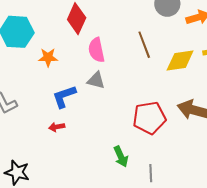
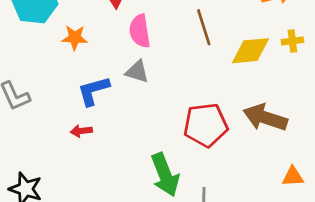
green arrow: (121, 157) -> (165, 175), size x1.5

